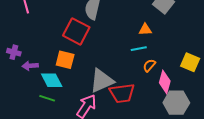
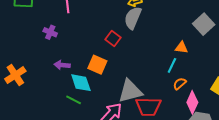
red square: (76, 31) -> (113, 38), size x0.6
cyan line: (139, 49) -> (172, 65), turned -63
purple cross: (14, 52) -> (50, 32), moved

